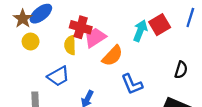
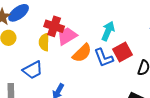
red square: (160, 25) -> (122, 52), moved
blue L-shape: (132, 84) -> (104, 58), moved

